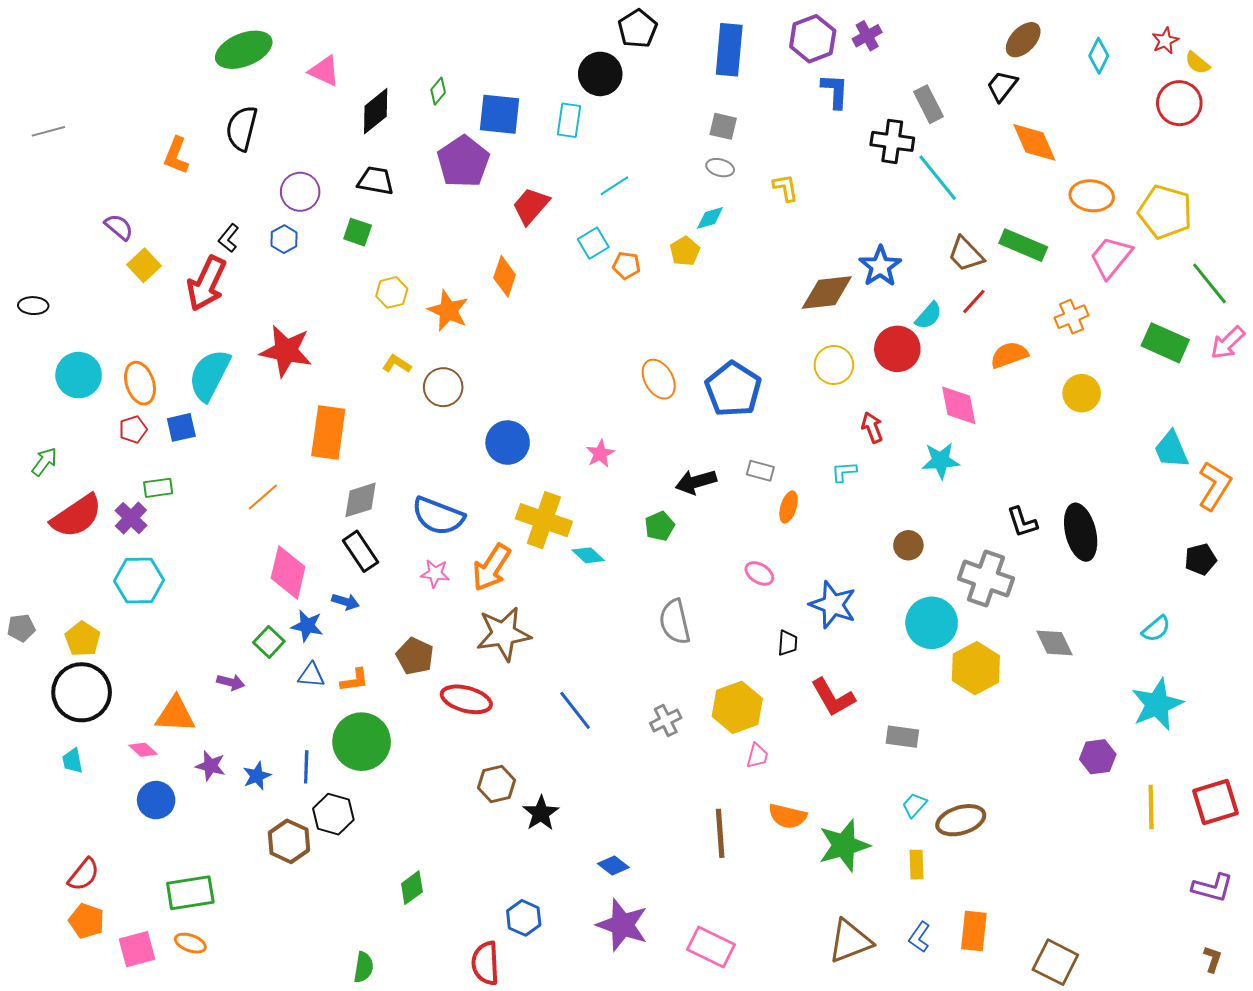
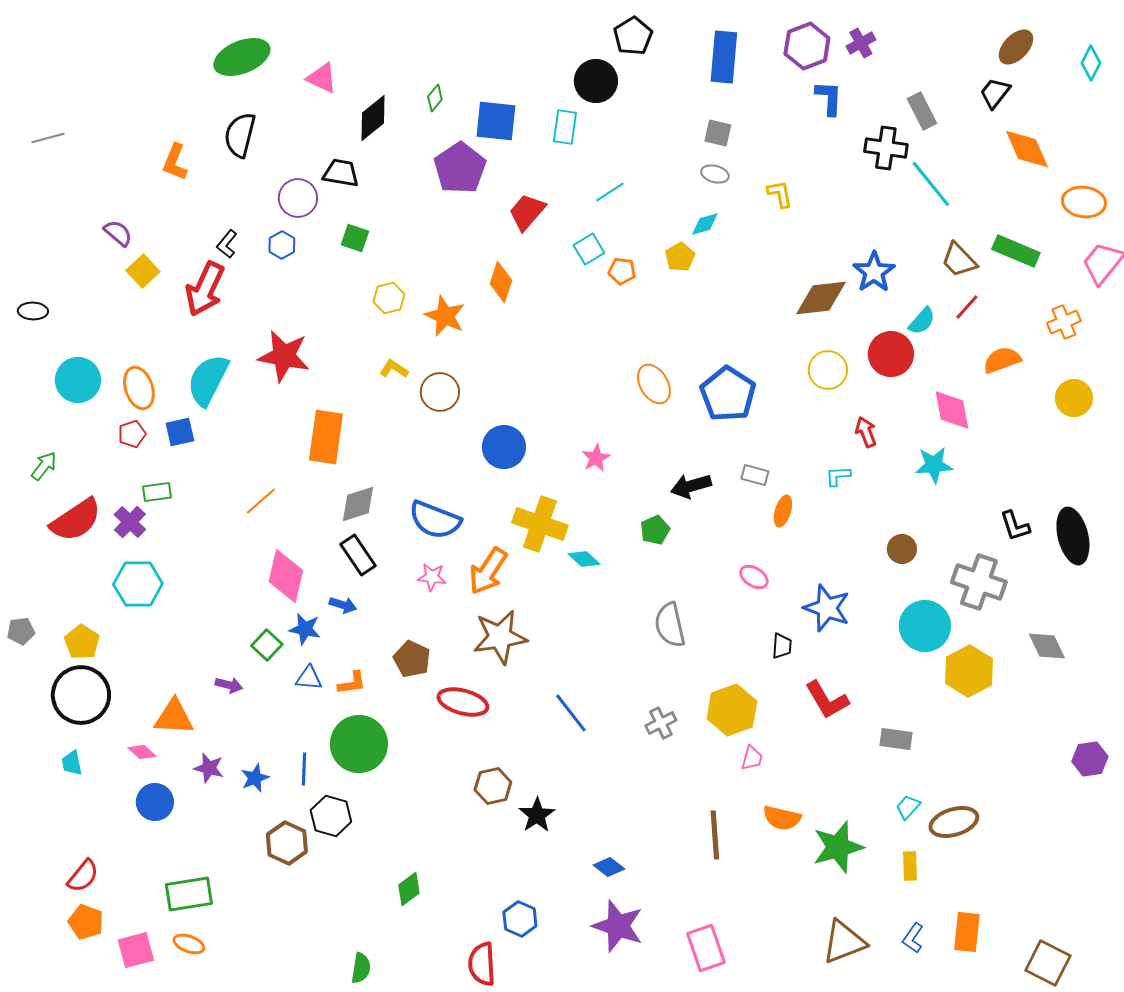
black trapezoid: (376, 181) -> (341, 173), moved
pink rectangle: (711, 947) -> (706, 948), turned 45

